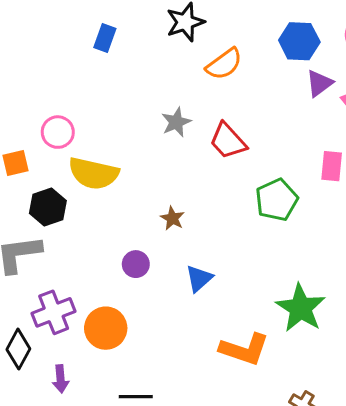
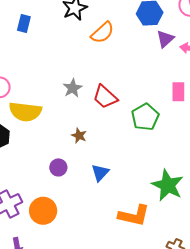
gray star: (176, 122) -> (73, 88), moved
red trapezoid: (228, 141) -> (105, 97), moved

